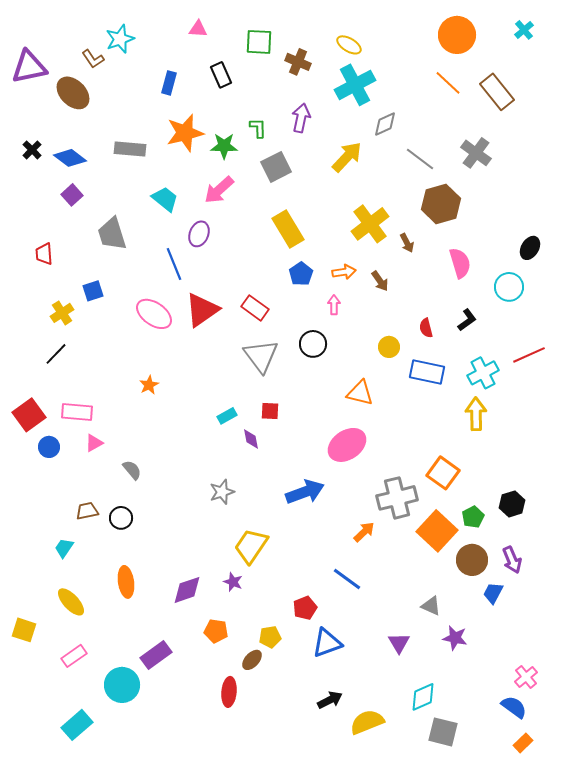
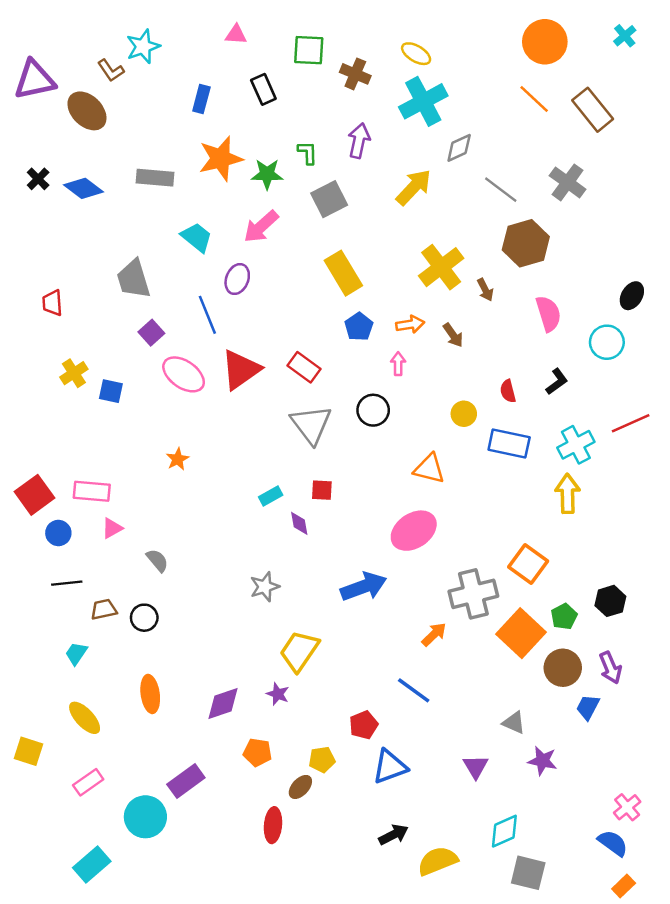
purple square: (72, 195) -> (151, 333), moved
blue square: (93, 291) -> (111, 391), moved, turned 30
black line: (56, 354) -> (67, 583), moved, turned 40

